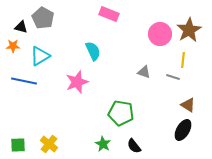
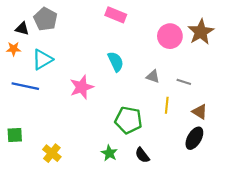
cyan semicircle: (93, 51) -> (116, 62), moved
yellow line: (183, 60) -> (167, 105), moved
green square: (18, 145) -> (15, 135), moved

